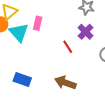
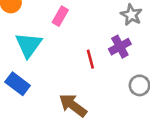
cyan triangle: (19, 32) -> (28, 45), moved

